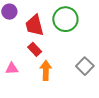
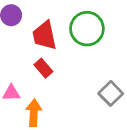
orange arrow: (46, 70) -> (34, 113), moved

